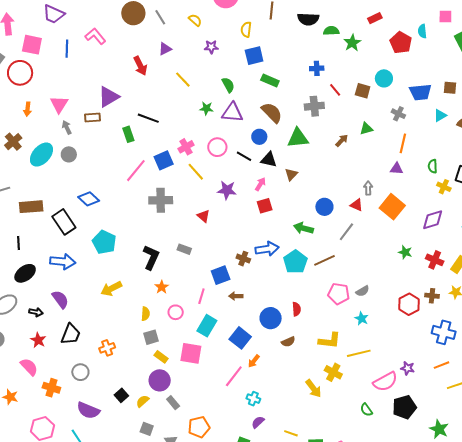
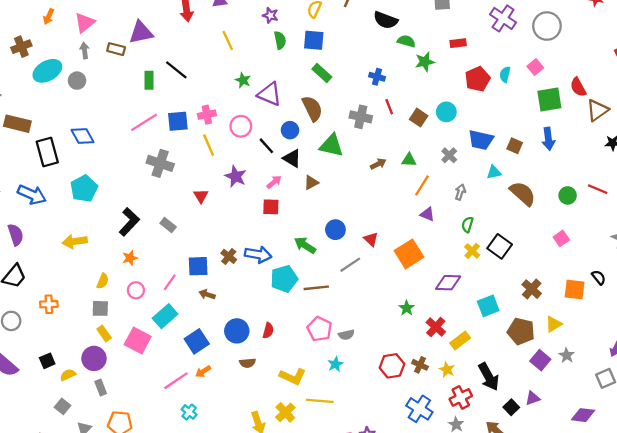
pink square: (445, 17) -> (535, 67), turned 32
green semicircle: (228, 85) -> (280, 40), moved
orange line: (403, 143) -> (422, 185), moved
gray arrow: (368, 188) -> (460, 192), moved

